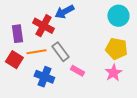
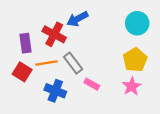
yellow pentagon: (116, 49) -> (135, 60), turned 30

